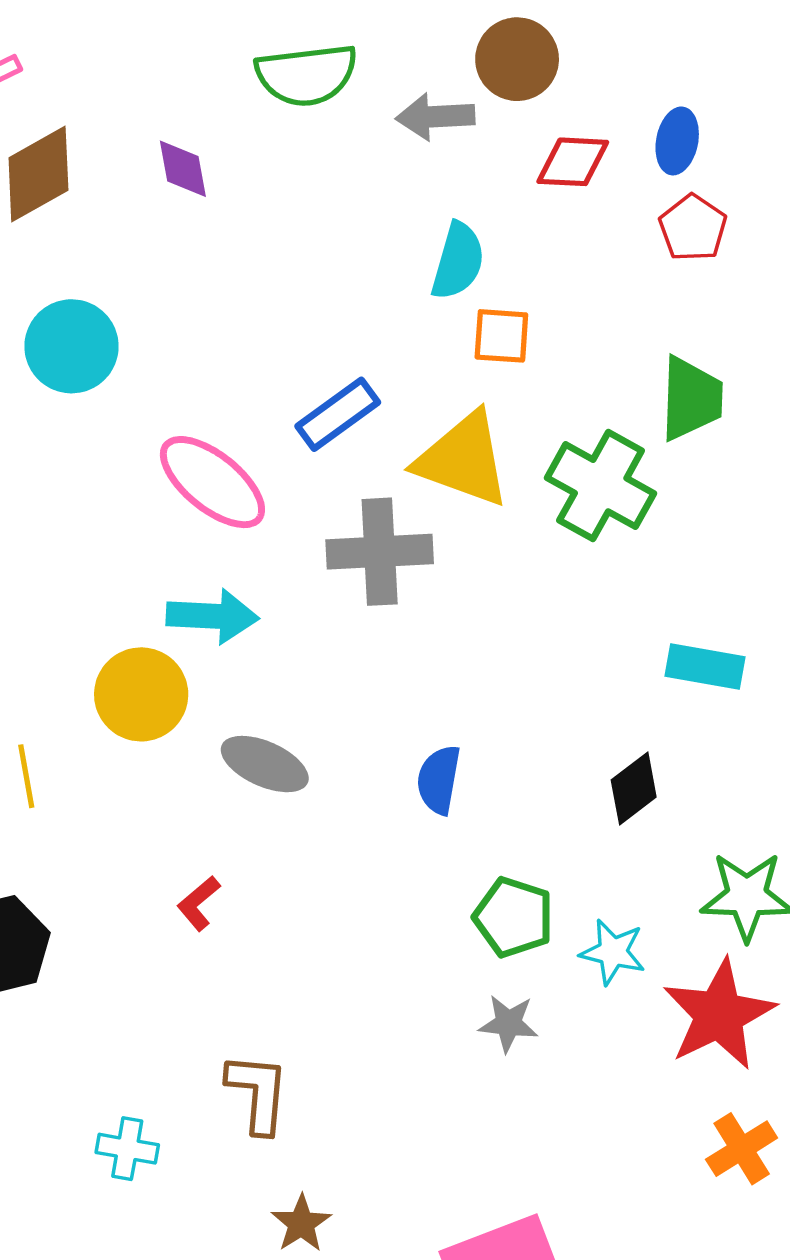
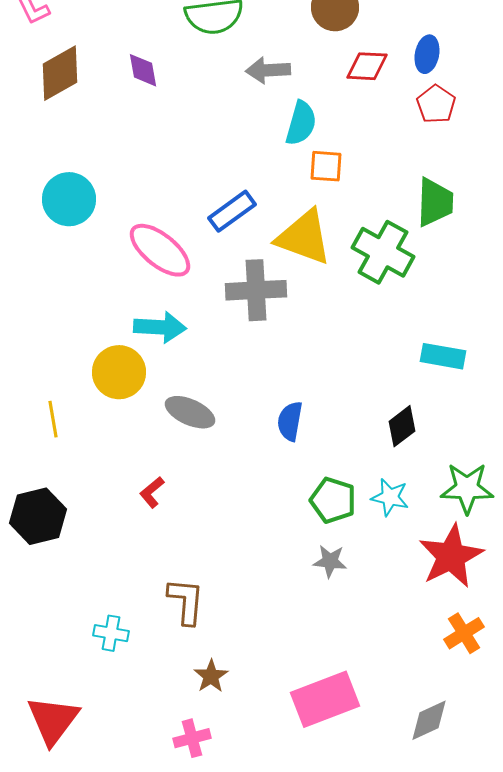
gray arrow: (435, 117) -> (268, 70), moved
cyan circle: (72, 346) -> (69, 199), moved
cyan star: (613, 952) -> (390, 497), moved

